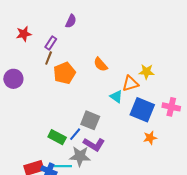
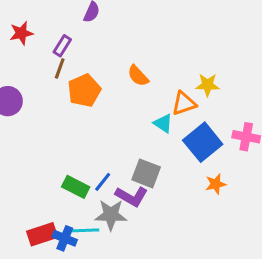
blue square: (142, 110) -> (203, 142), turned 30
gray square: (90, 120) -> (146, 173), moved

